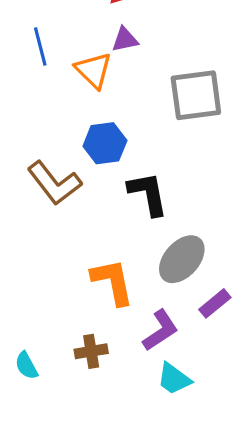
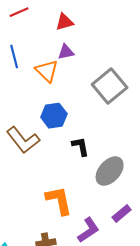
gray square: (196, 95) -> (110, 86), turned -32
black L-shape: (148, 194) -> (80, 146), size x0.7
gray ellipse: (182, 259) -> (110, 171), moved

